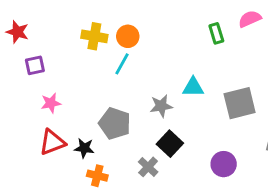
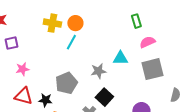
pink semicircle: (250, 19) -> (147, 42), moved
gray pentagon: (115, 123) -> (66, 83), turned 30
red triangle: (52, 142) -> (23, 96), turned 36

